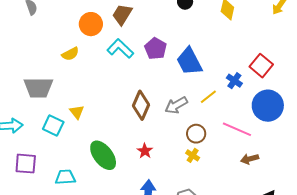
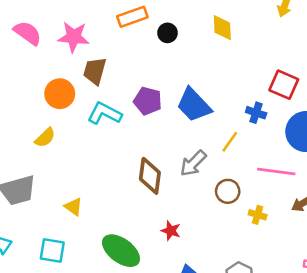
cyan square: (53, 125) -> (52, 250), moved
yellow cross: (193, 155) -> (258, 215), moved

